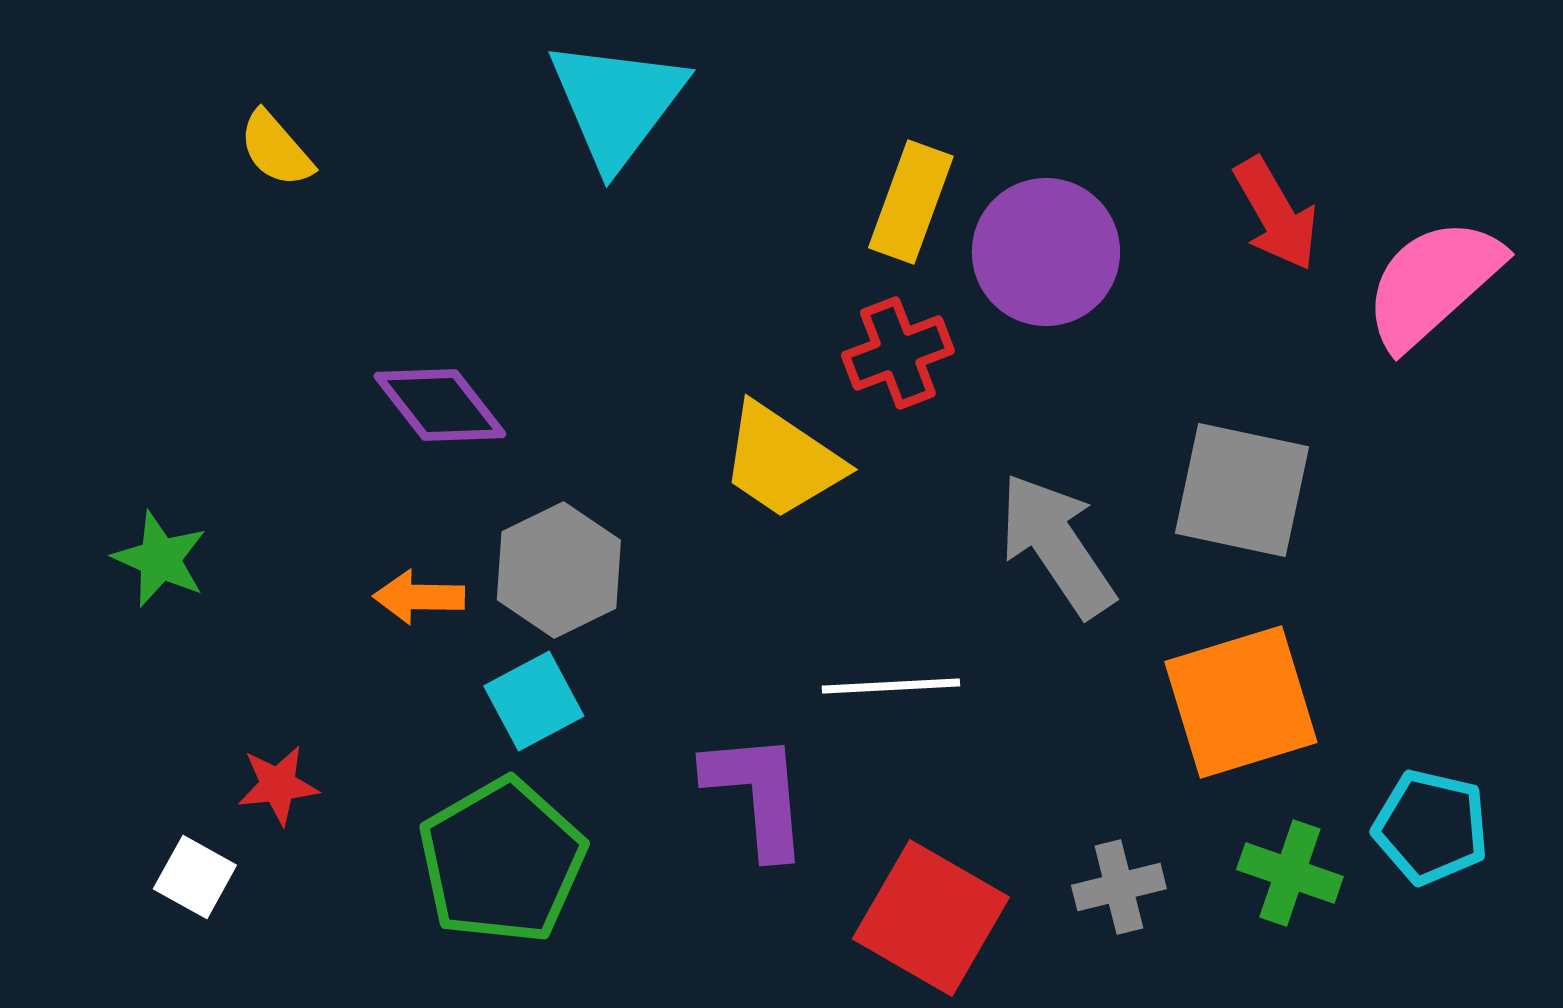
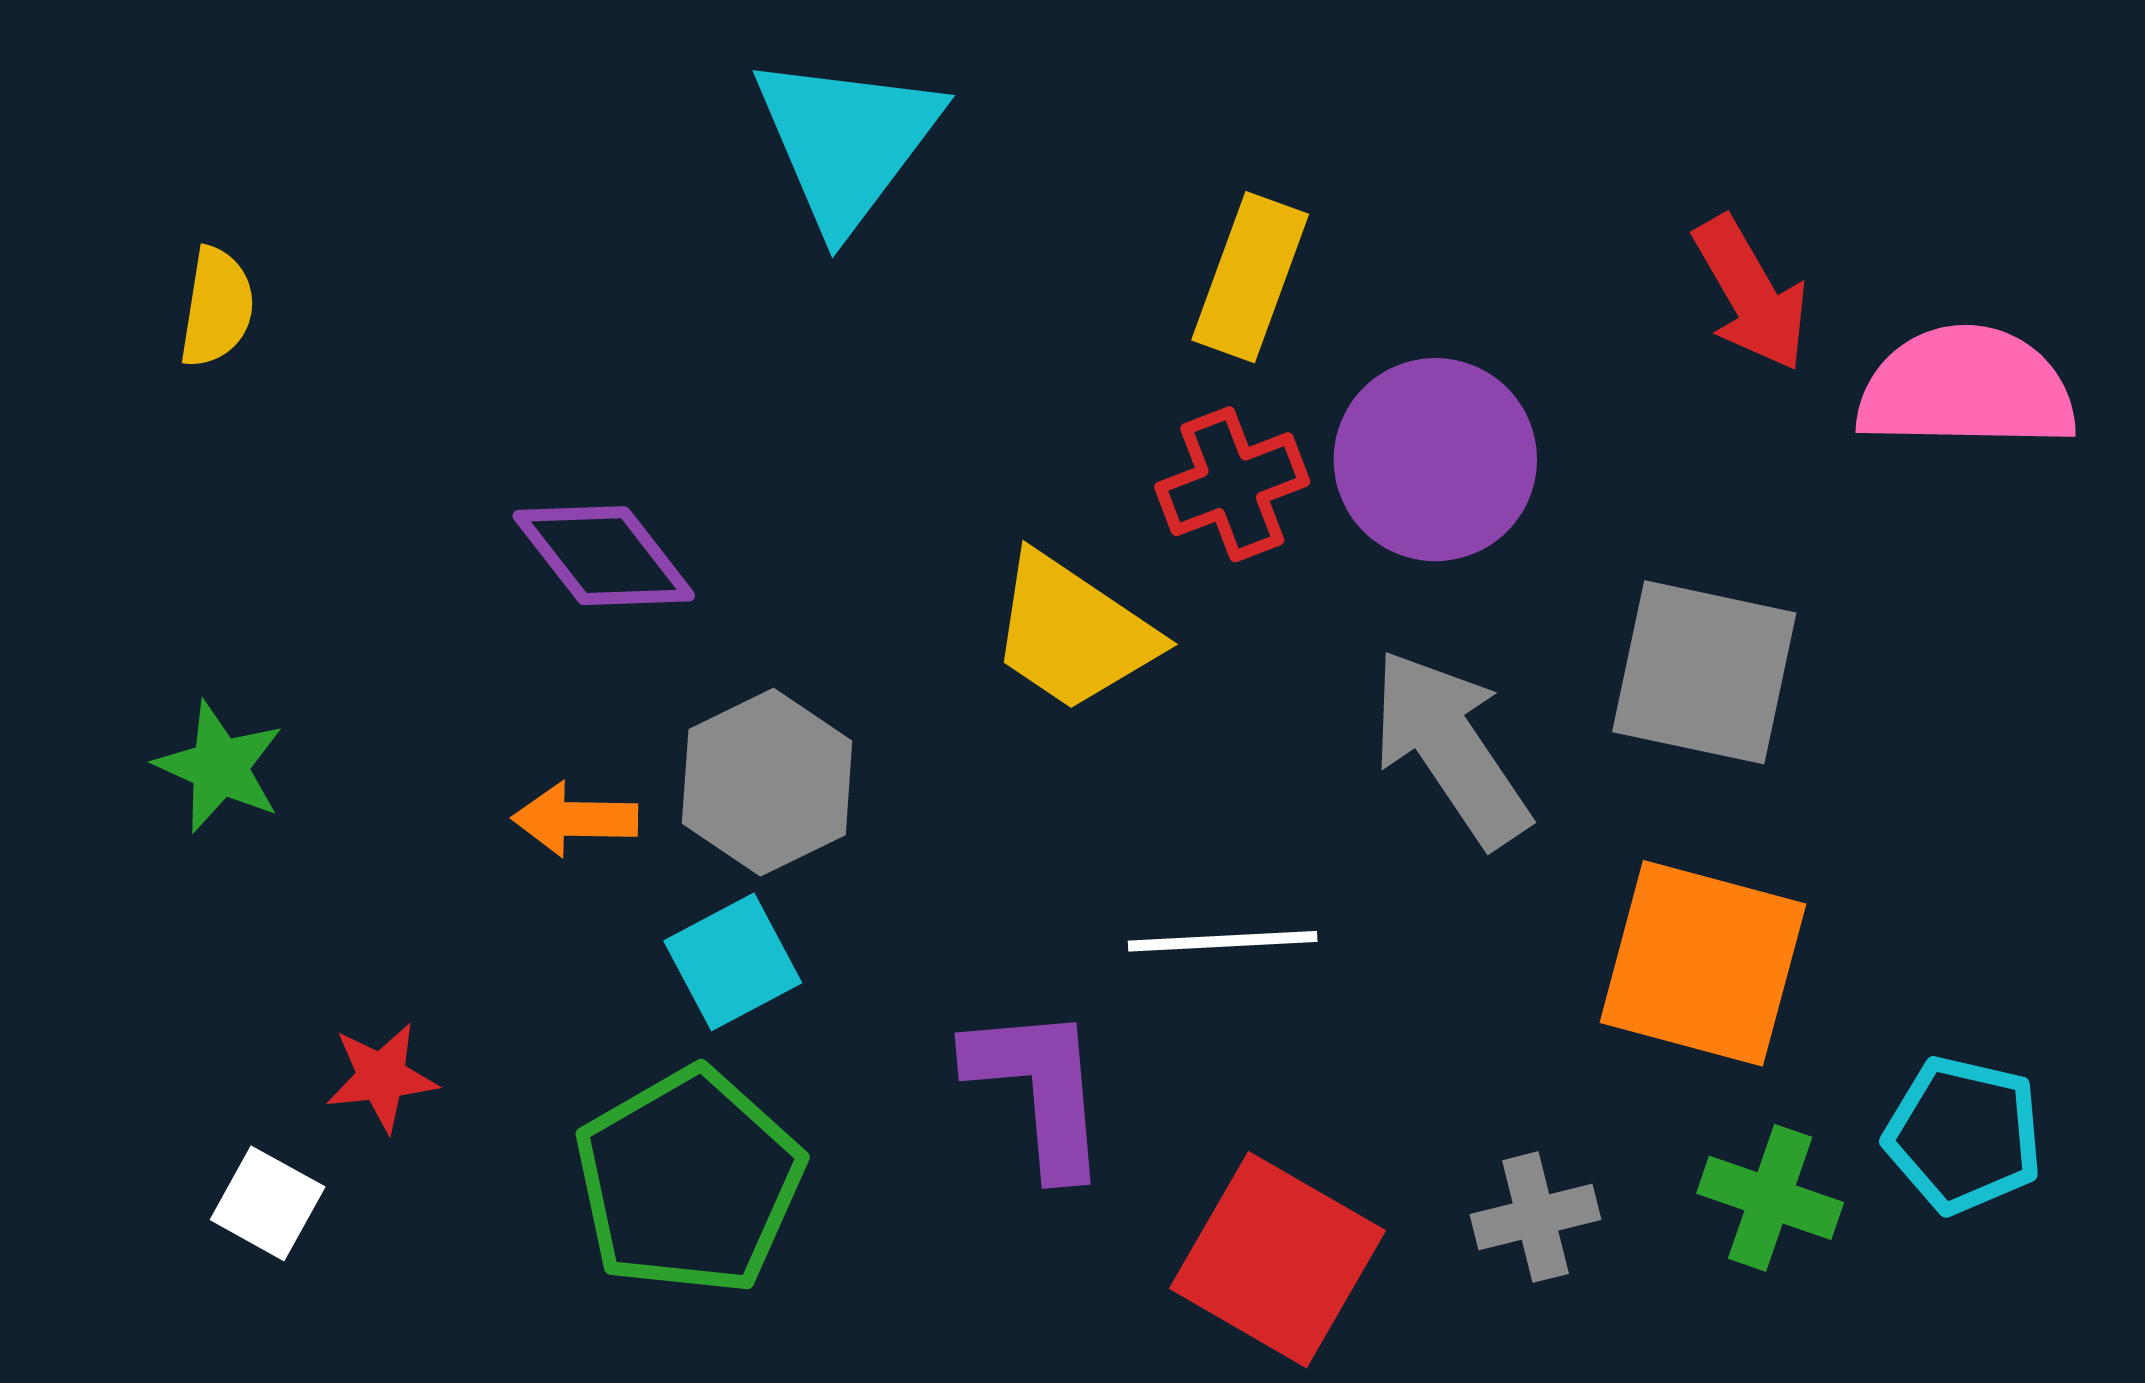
yellow semicircle: (276, 149) -> (217, 307), moved, turned -130
purple circle: (1046, 252) -> (1435, 460), moved
pink semicircle: (1433, 283) -> (1966, 388), turned 43
orange square: (1241, 702) -> (1703, 963), turned 32

